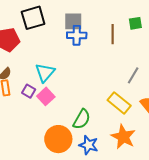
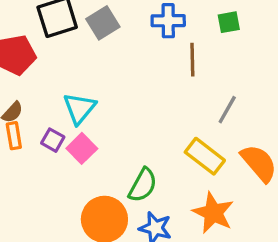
gray square: (73, 21) -> (103, 23), moved, turned -30
brown line: (113, 34) -> (192, 60), moved
blue cross: (77, 35) -> (168, 21), moved

